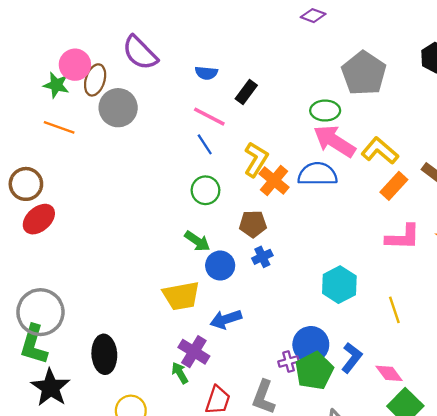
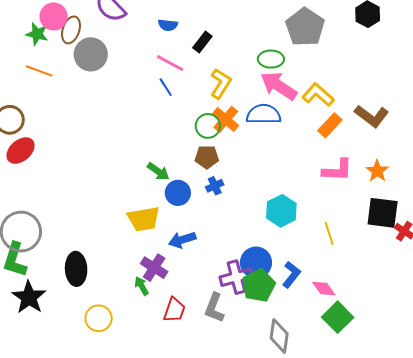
yellow L-shape: (256, 159) -> (221, 84), moved
green circle: (205, 190) -> (208, 126), moved
purple cross: (289, 362) -> (236, 277), size x1.8

